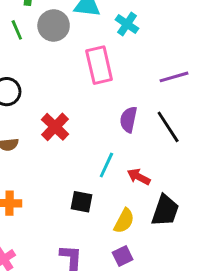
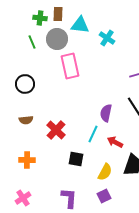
pink rectangle: (99, 65) -> (70, 66), moved
purple semicircle: (128, 119) -> (106, 113), moved
red cross: (55, 127) -> (56, 130), moved

